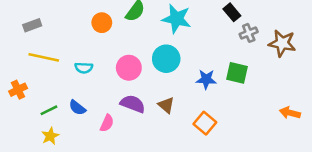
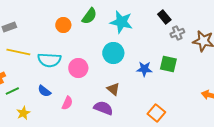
cyan semicircle: (84, 68) -> (49, 60), size x1.6
pink circle: (129, 68) -> (78, 68), moved
purple semicircle: (133, 104) -> (103, 108), moved
green line: (49, 110) -> (12, 91), moved
orange square: (205, 123) -> (156, 113), moved

